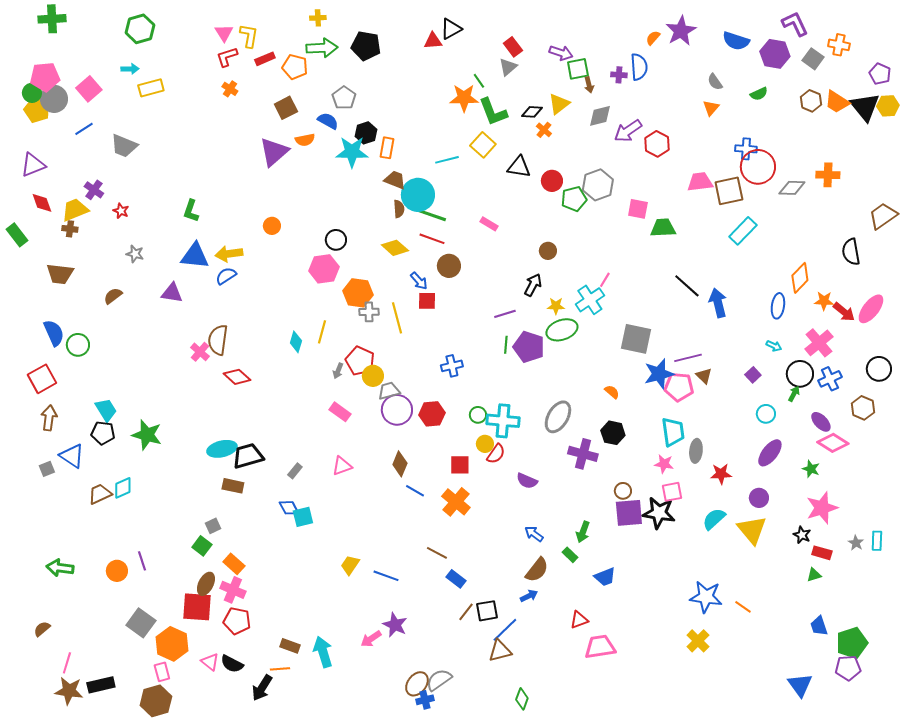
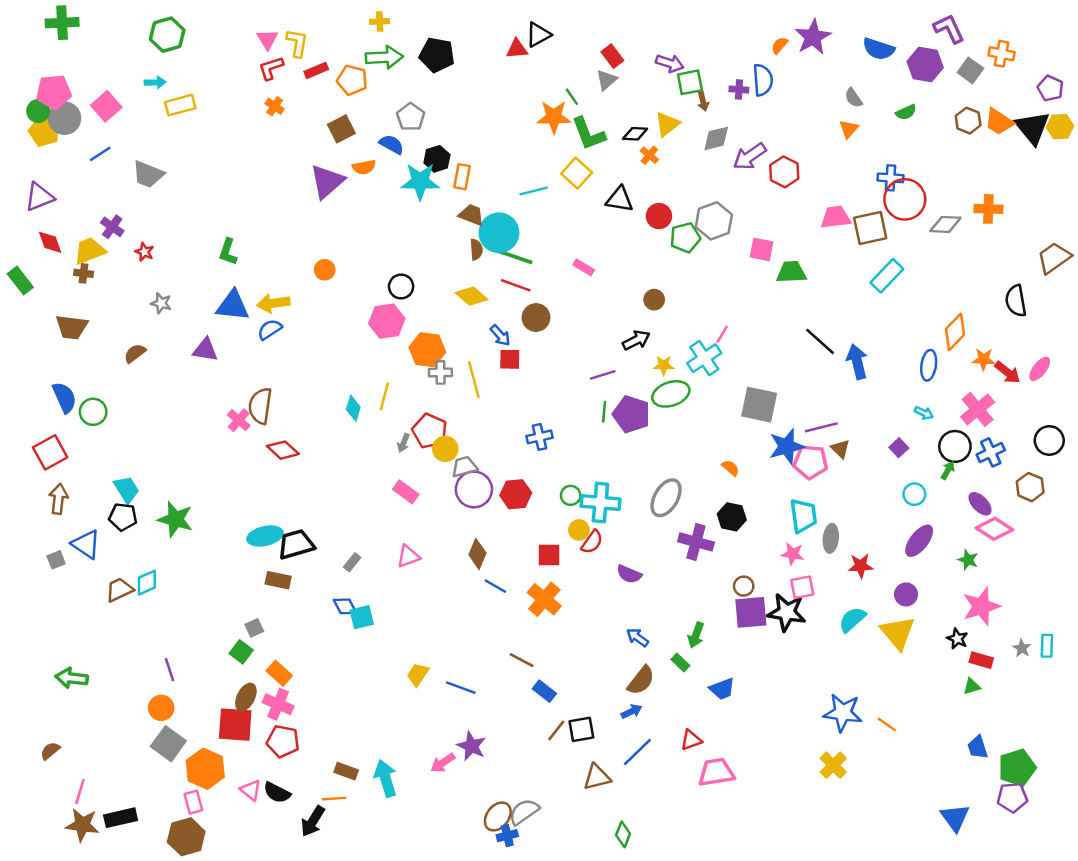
black arrow: (533, 285) -> (636, 340), turned 35
pink ellipse: (871, 309) -> (1040, 369), size x0.7
orange circle: (117, 571) -> (161, 708), moved
blue line: (505, 630) -> (637, 752), moved

